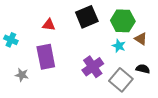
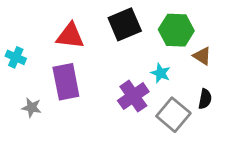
red triangle: (49, 25) -> (70, 36), size x1.5
cyan star: (119, 46) -> (161, 73), moved
black semicircle: (143, 69) -> (205, 99), turned 88

